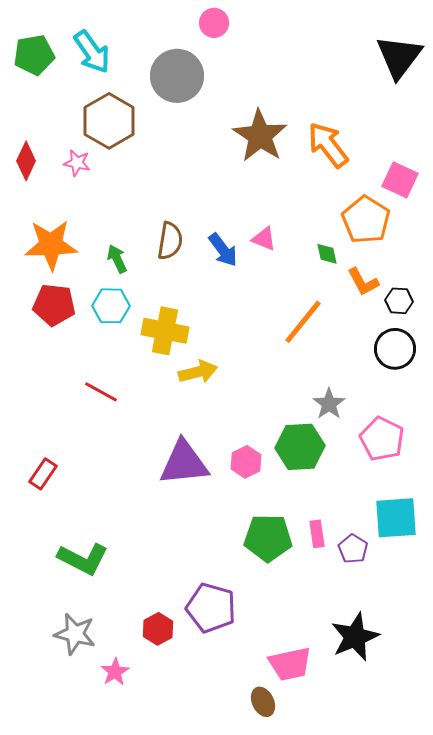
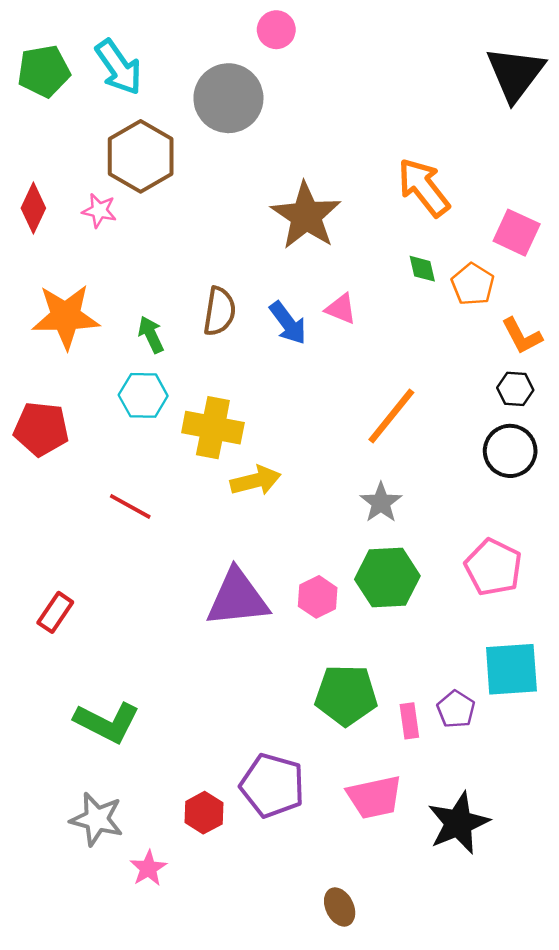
brown star: (260, 136) -> (306, 216), moved
orange pentagon: (366, 220) -> (473, 284), size x0.7
green diamond: (327, 254) -> (422, 269), moved
orange L-shape: (363, 282) -> (522, 336), moved
red pentagon: (54, 305) -> (41, 429), moved
gray star: (329, 404) -> (381, 503), moved
pink rectangle: (317, 534) -> (409, 721), moved
pink trapezoid: (290, 664) -> (374, 797), moved

